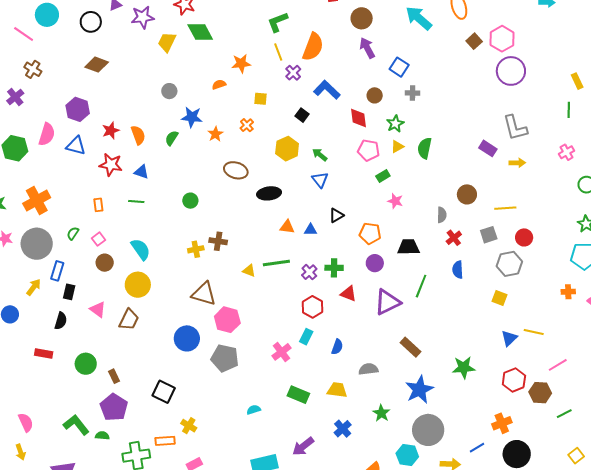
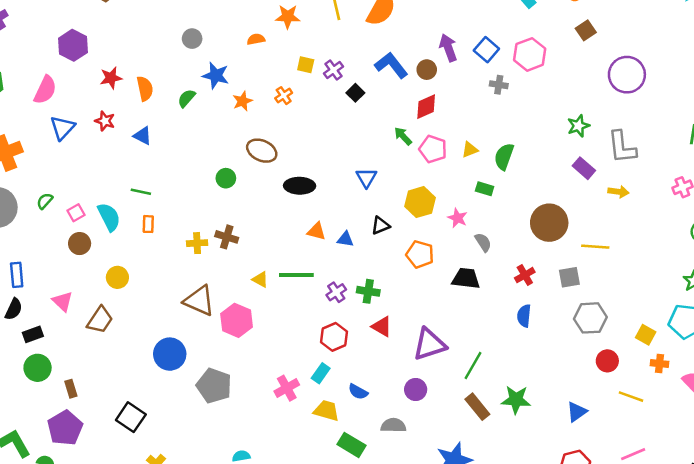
pink hexagon: (502, 39) -> (530, 54), moved
purple arrow: (367, 48) -> (448, 48), moved
purple cross: (293, 73) -> (333, 70), moved
brown circle: (375, 95) -> (427, 70), moved
red diamond: (359, 118) -> (426, 107), turned 65
green star: (395, 124) -> (578, 126), moved
pink semicircle: (47, 134) -> (45, 90), moved
blue triangle: (76, 146) -> (62, 128), moved, turned 50
yellow hexagon: (287, 149) -> (420, 202), moved
green arrow: (320, 155) -> (403, 136), moved
red star: (111, 165) -> (105, 121), size x0.7
green rectangle: (383, 176) -> (485, 189), moved, turned 40
brown circle: (467, 194) -> (549, 223), size x1.5
green line: (136, 201) -> (141, 192), moved
green circle: (190, 201) -> (226, 178), moved
orange rectangle: (98, 205) -> (148, 224), moved
gray semicircle: (442, 215) -> (483, 242), moved, turned -42
red circle: (524, 237) -> (607, 361), moved
cyan semicircle: (141, 249) -> (109, 217), moved
purple circle: (375, 263) -> (416, 390), moved
blue rectangle: (57, 271) -> (17, 275), moved, turned -30
yellow circle: (138, 285) -> (117, 277), size x0.7
green line: (421, 286) -> (473, 366), moved
black rectangle: (69, 292) -> (33, 334), moved, turned 49
yellow square: (499, 298) -> (646, 335), moved
pink hexagon: (227, 320) -> (237, 320), moved
yellow line: (534, 332) -> (631, 397), moved
blue semicircle: (337, 347) -> (358, 392), turned 91
brown rectangle: (411, 347) -> (477, 407), moved
green star: (464, 367) -> (516, 400), moved
yellow trapezoid: (337, 390) -> (326, 411), moved
green rectangle: (298, 395) -> (352, 445), moved

